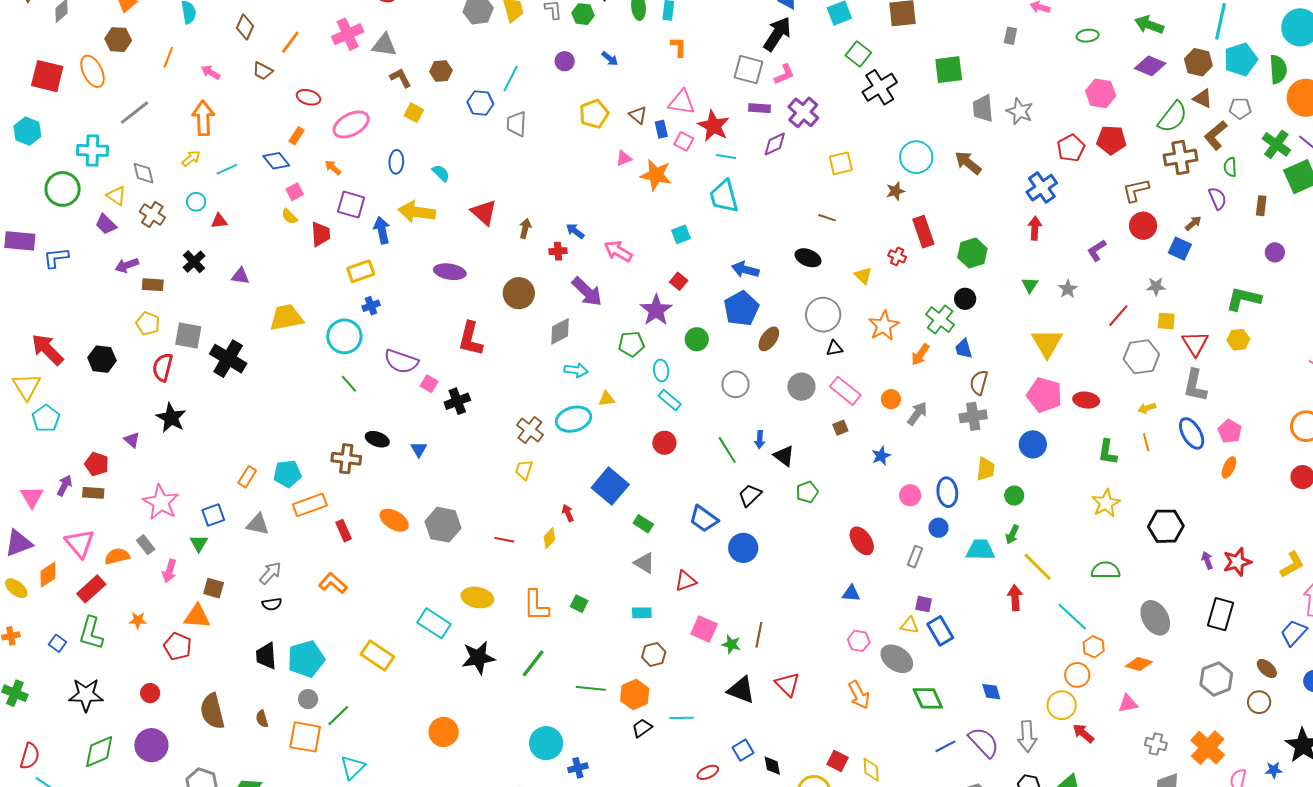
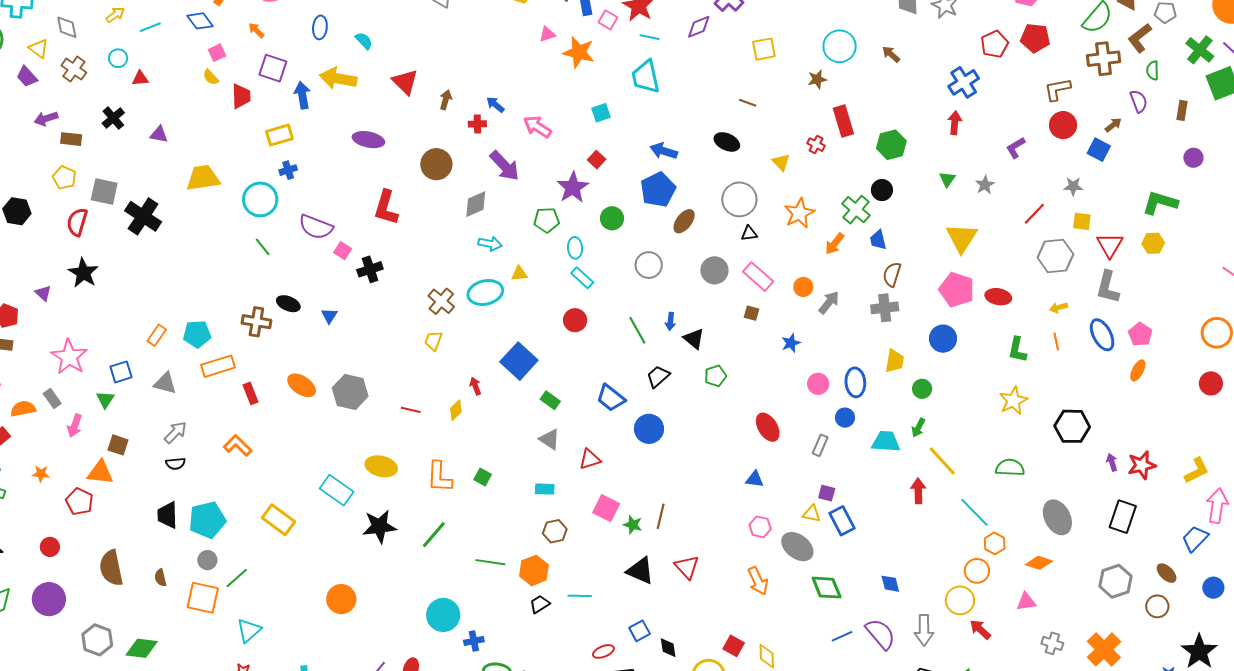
brown arrow: (968, 163) -> (891, 54), size x0.7
brown square: (840, 428) -> (752, 313), turned 35

